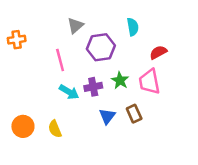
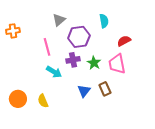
purple cross: (93, 87) -> (73, 60), moved

